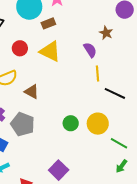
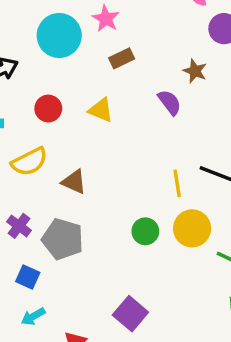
brown rectangle: (48, 23) -> (122, 58), moved
yellow triangle: (50, 51) -> (101, 110), size x0.7
yellow line: (98, 73) -> (177, 183), moved

